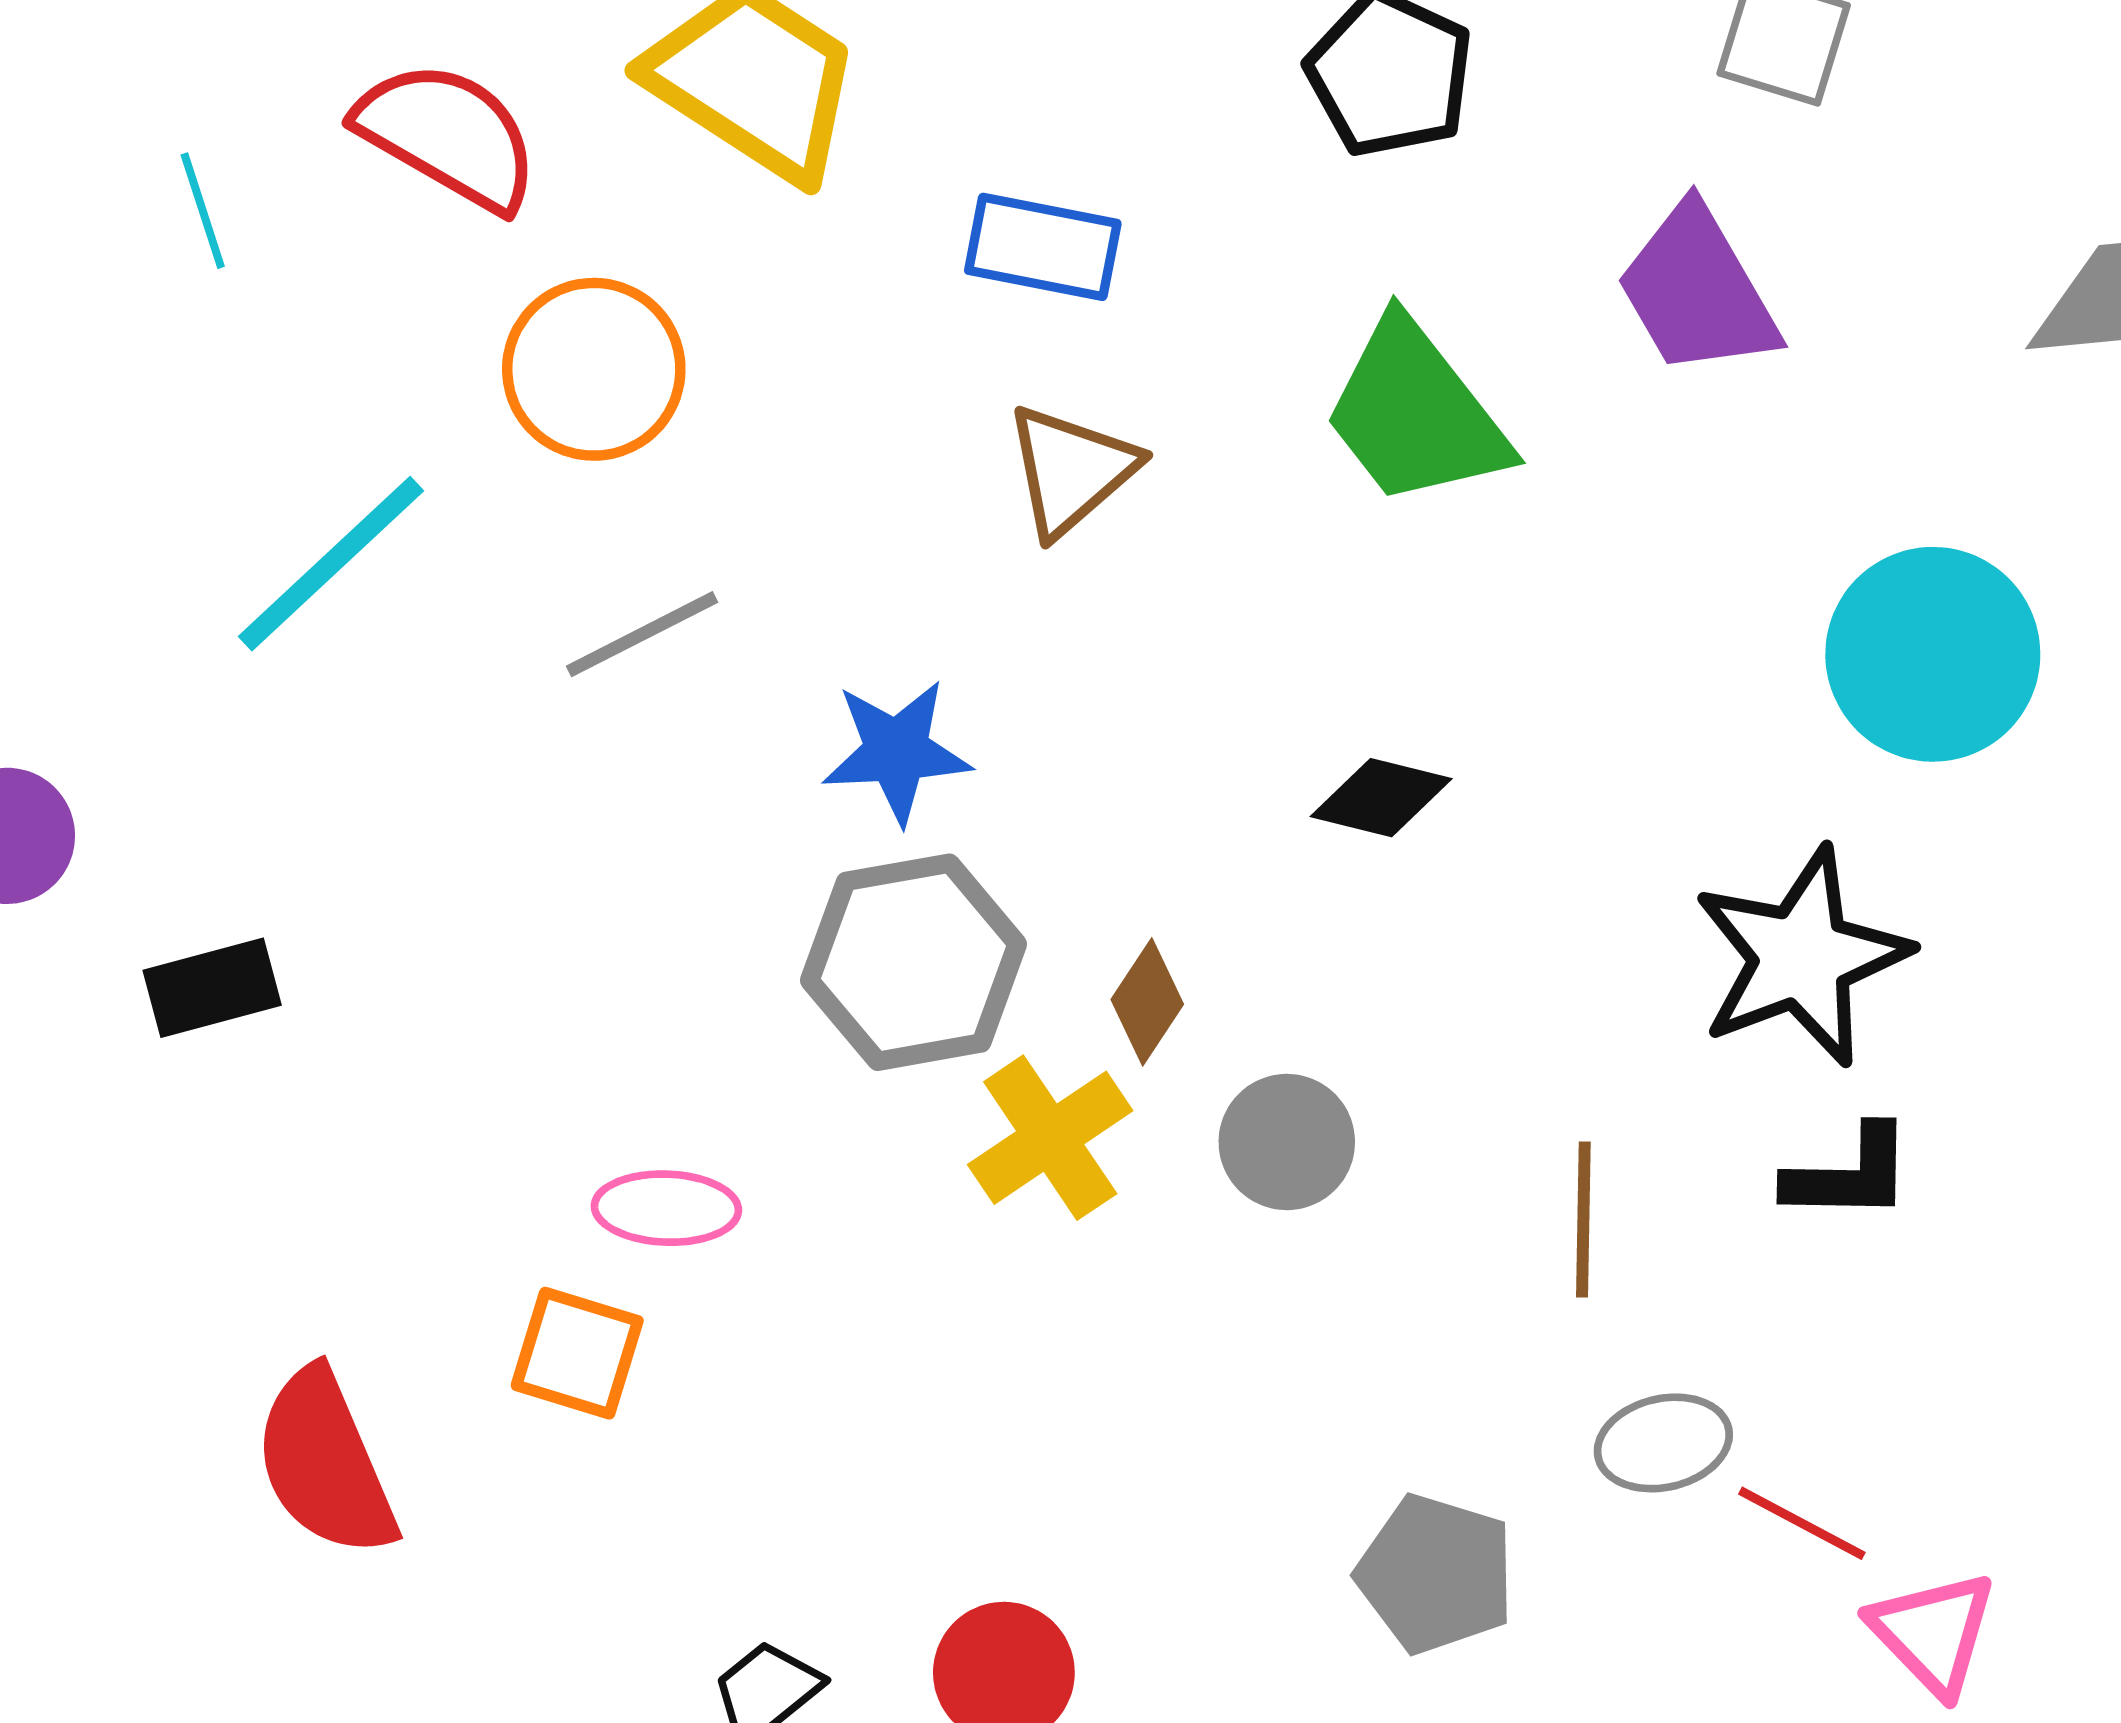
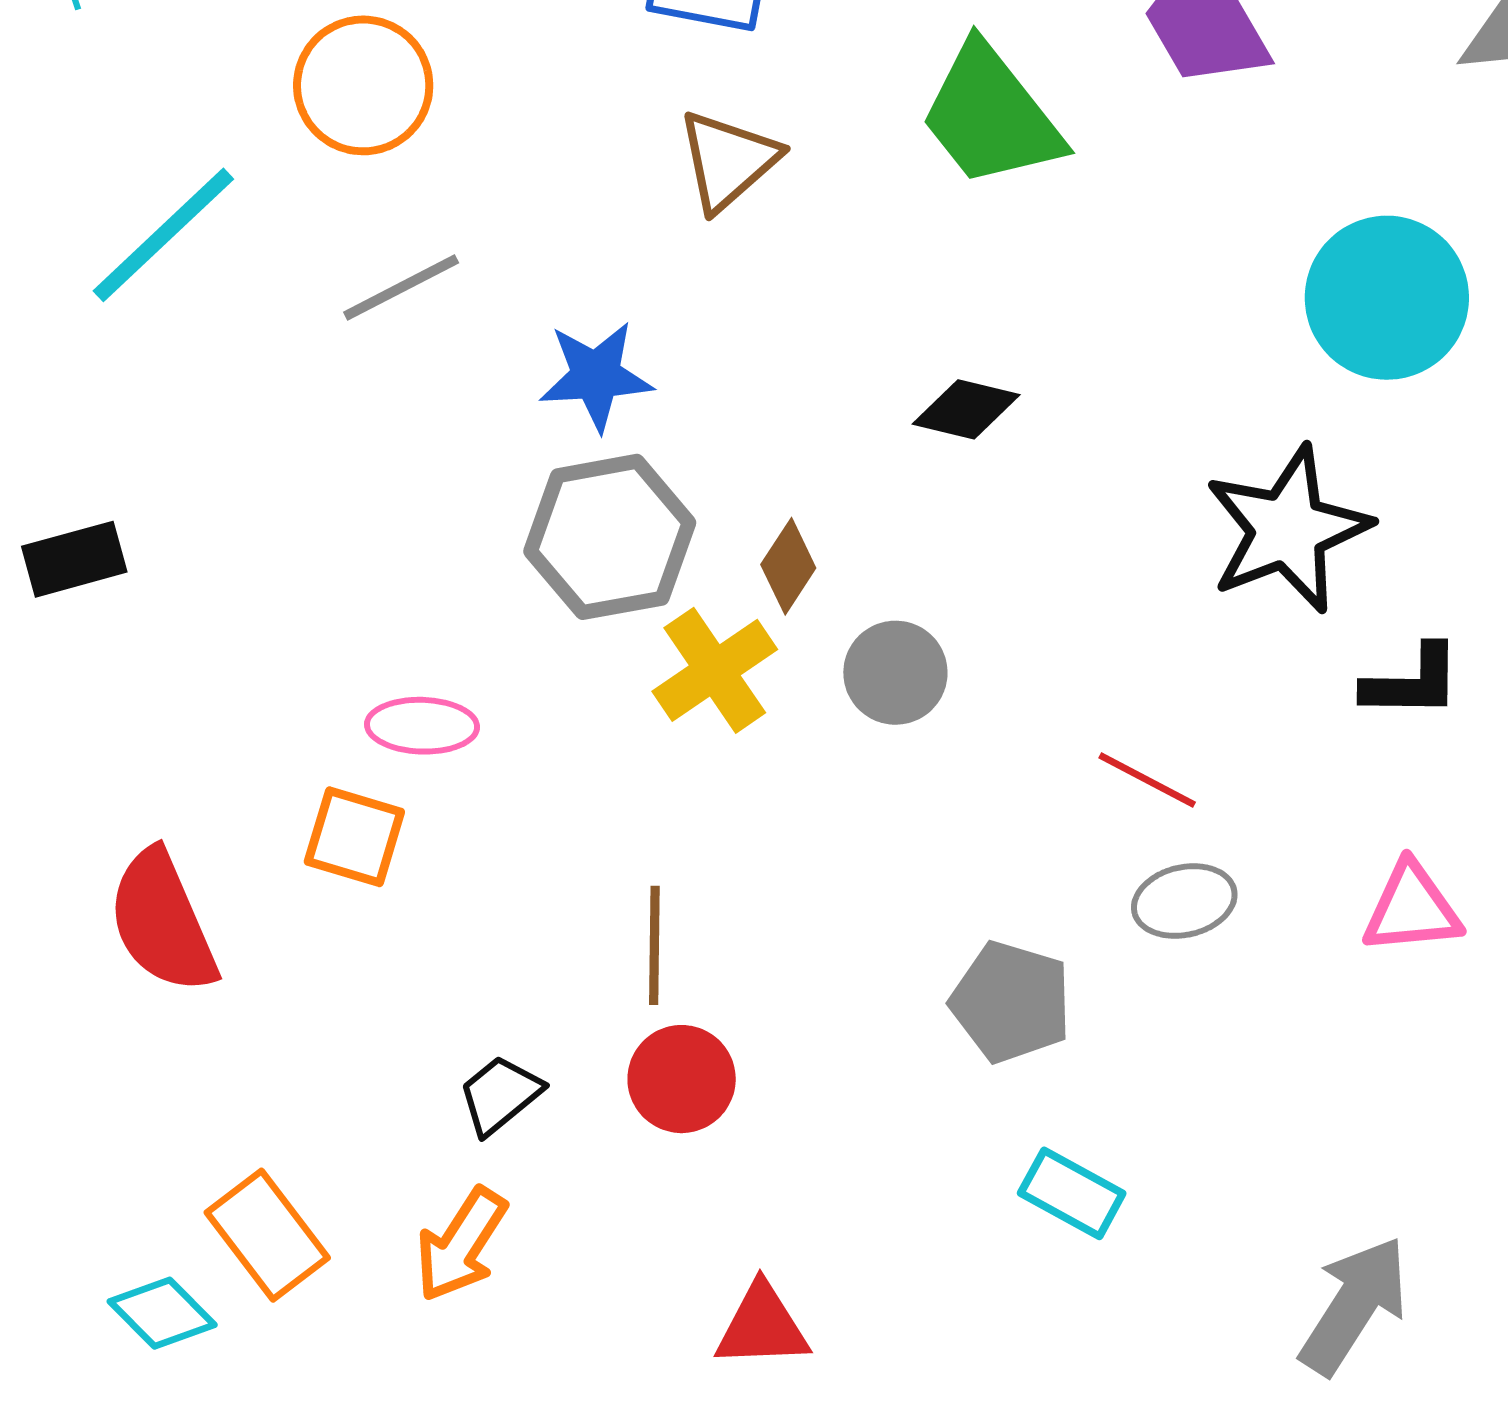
black L-shape: (1849, 1174) -> (1412, 682), moved
brown line: (1583, 1219) -> (654, 945), moved
red line: (1802, 1523) -> (1147, 780), moved
pink triangle: (1933, 1633) -> (1412, 909), moved, turned -51

